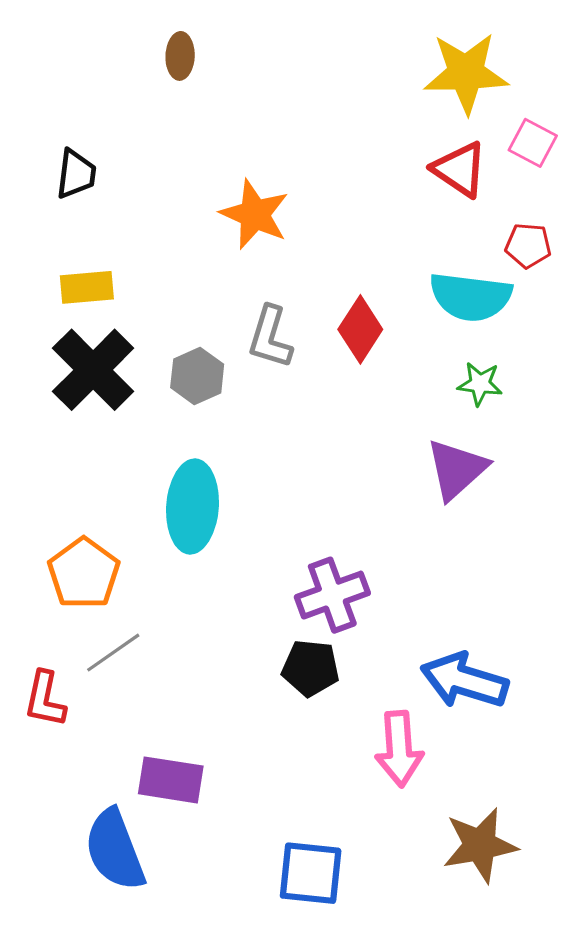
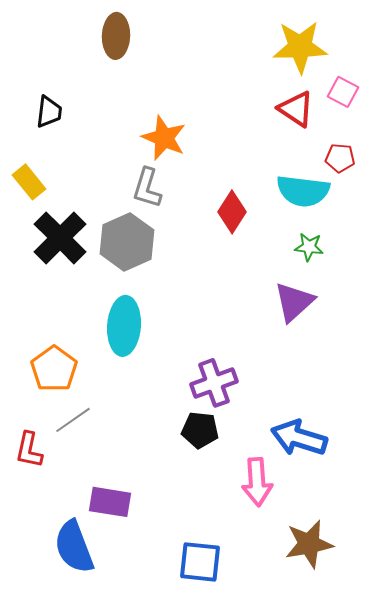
brown ellipse: (180, 56) -> (116, 36), size x1.5
yellow rectangle: (87, 287) -> (29, 182), moved, turned 56
gray L-shape: (270, 337) -> (147, 188), moved
gray hexagon: (197, 376) -> (127, 242), size x1.6

